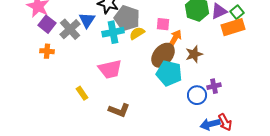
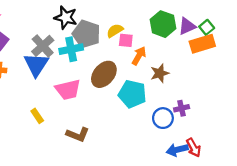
blue triangle: (87, 20) -> (36, 65), moved, size x1.4
gray cross: (70, 29) -> (43, 46), moved
yellow semicircle: (137, 33) -> (115, 31), moved
brown ellipse: (163, 55) -> (104, 74), moved

